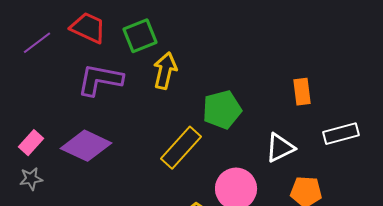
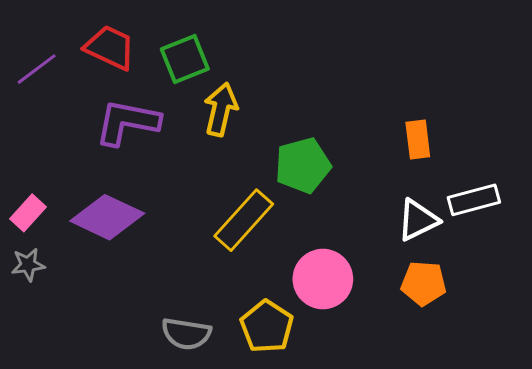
white triangle: (280, 148) -> (418, 220), moved

